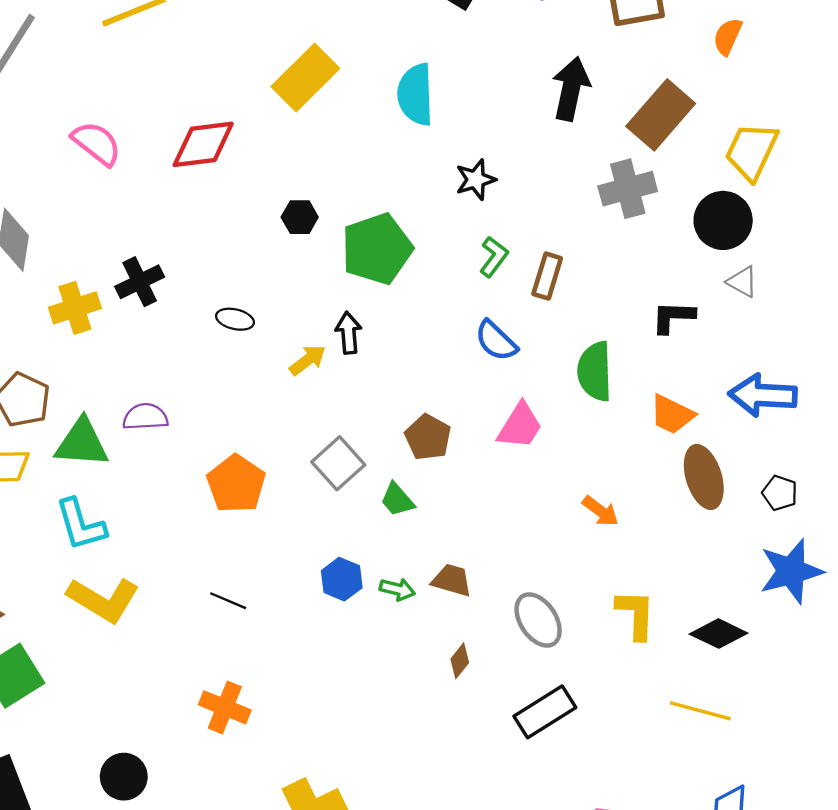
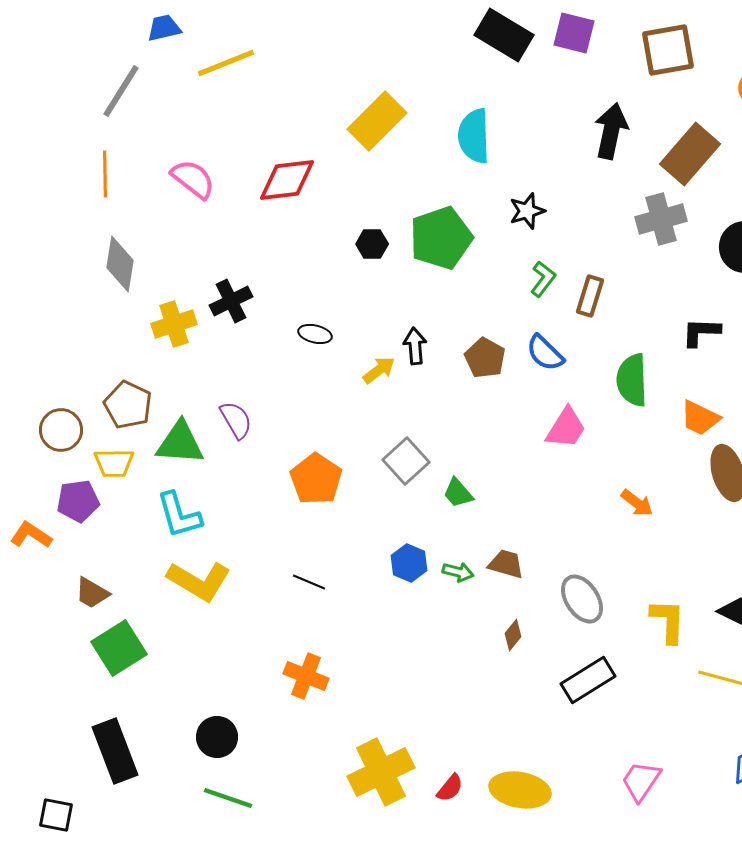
green pentagon: (377, 249) -> (441, 238), moved
purple semicircle: (145, 417) -> (236, 420), turned 63
brown pentagon: (428, 437) -> (485, 358), moved
yellow L-shape: (636, 614) -> (668, 621), moved

